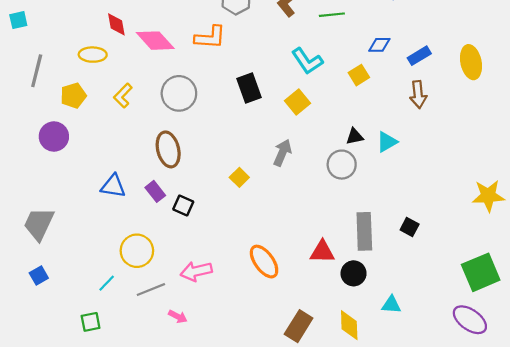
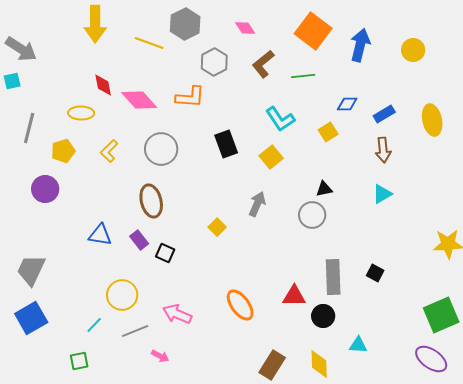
cyan triangle: (387, 142) -> (382, 194), moved
pink arrow: (196, 271) -> (177, 314), turned 36
blue square: (39, 276) -> (31, 318), size x1.8

